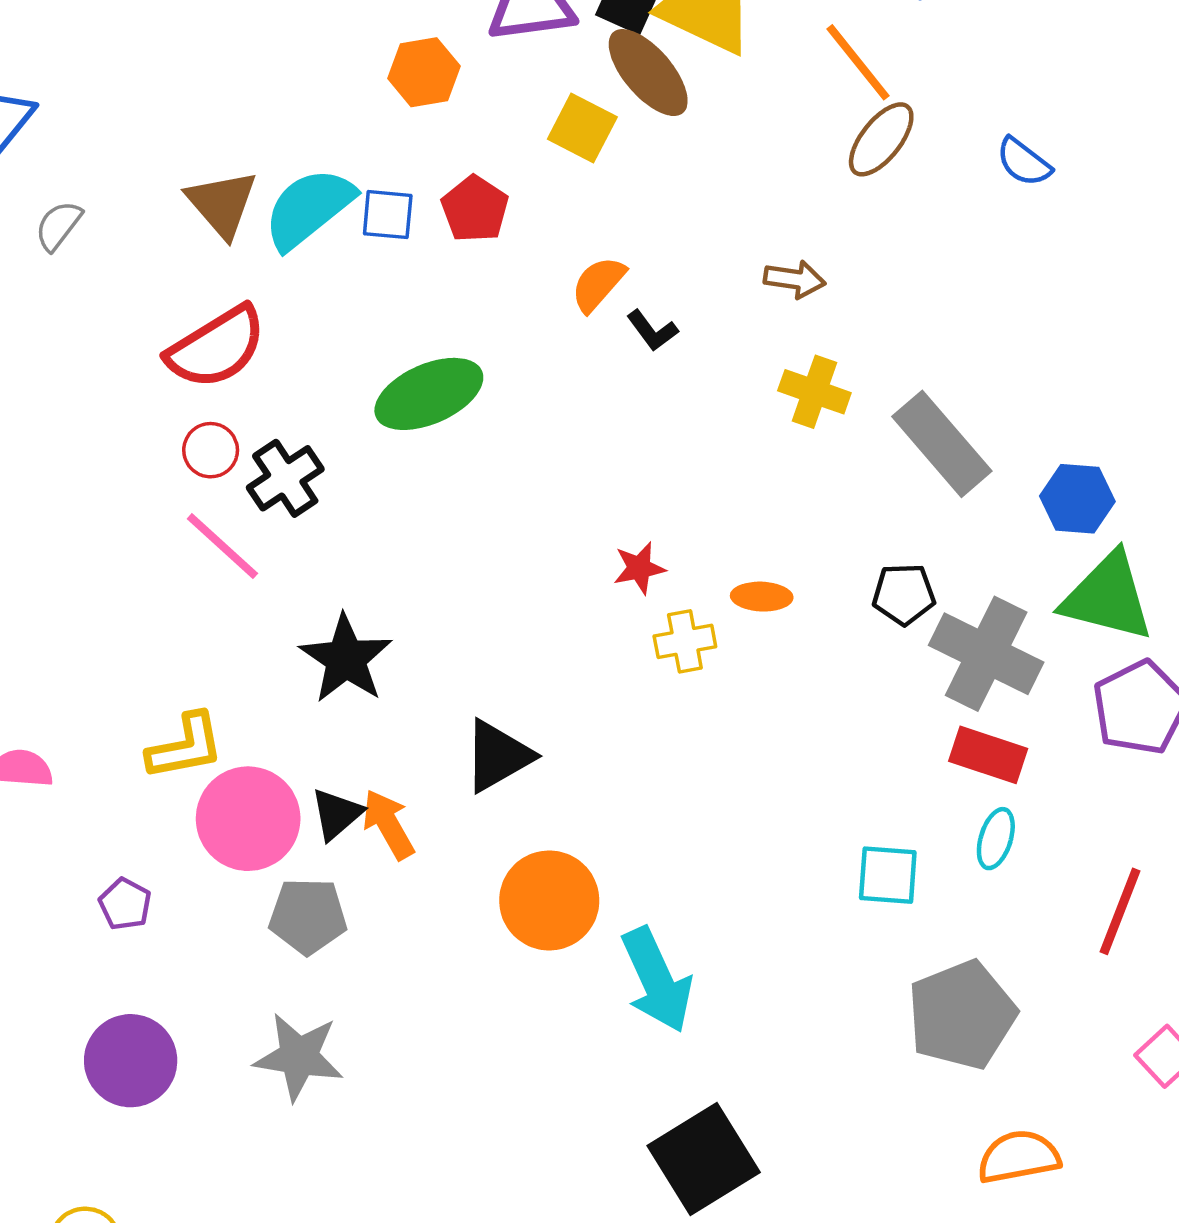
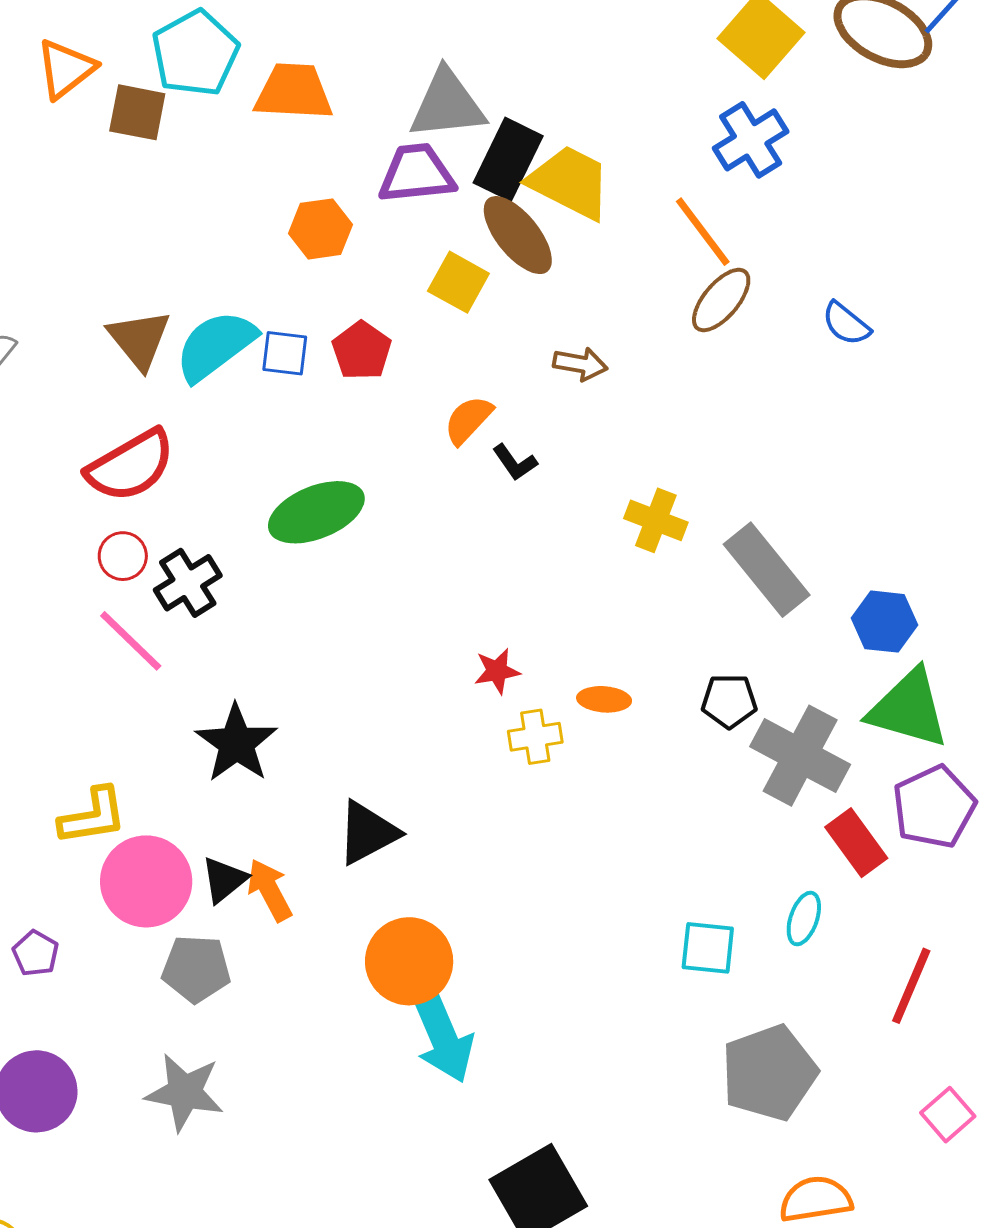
brown arrow: (795, 279) -> (580, 364), moved
red rectangle: (988, 755) -> (856, 843), moved, turned 34
cyan arrow: (657, 980) -> (443, 1036), moved

